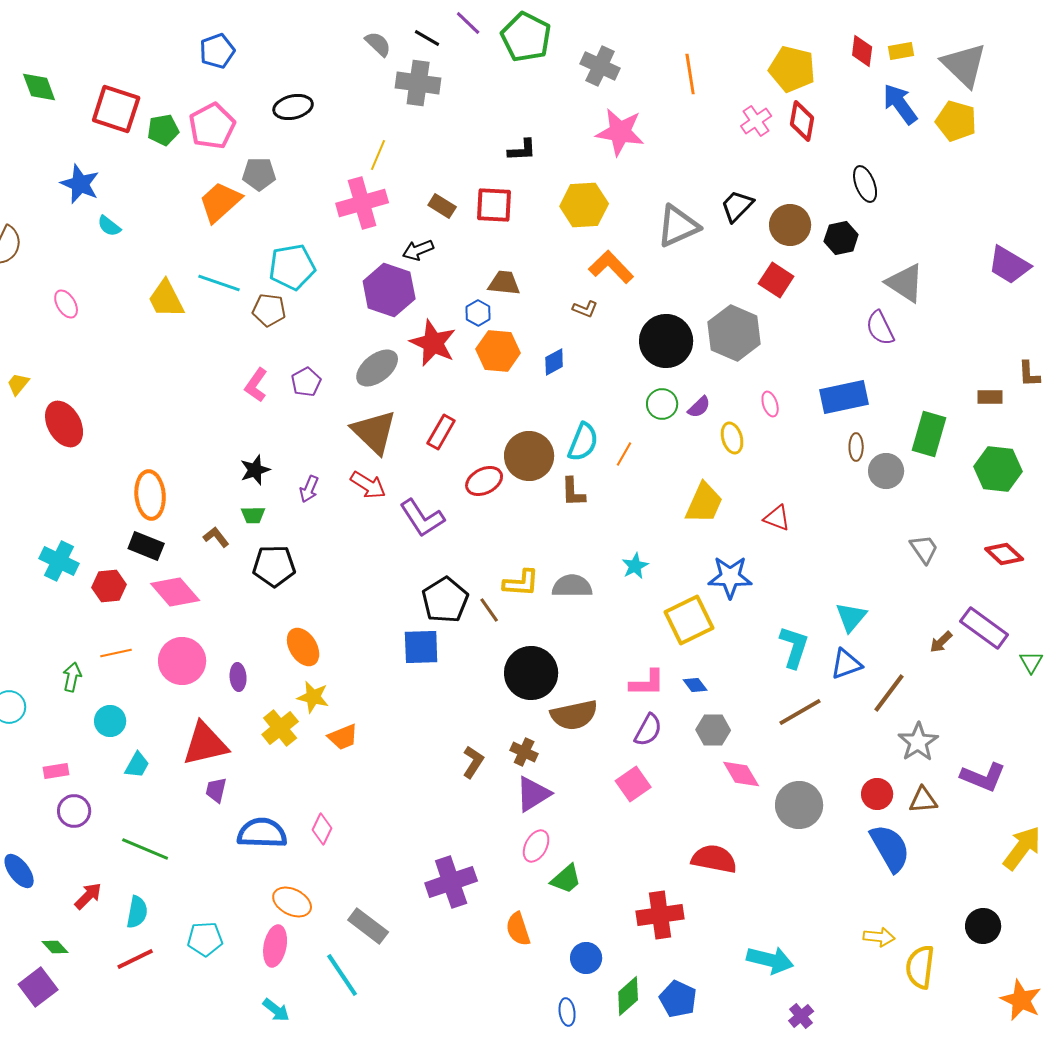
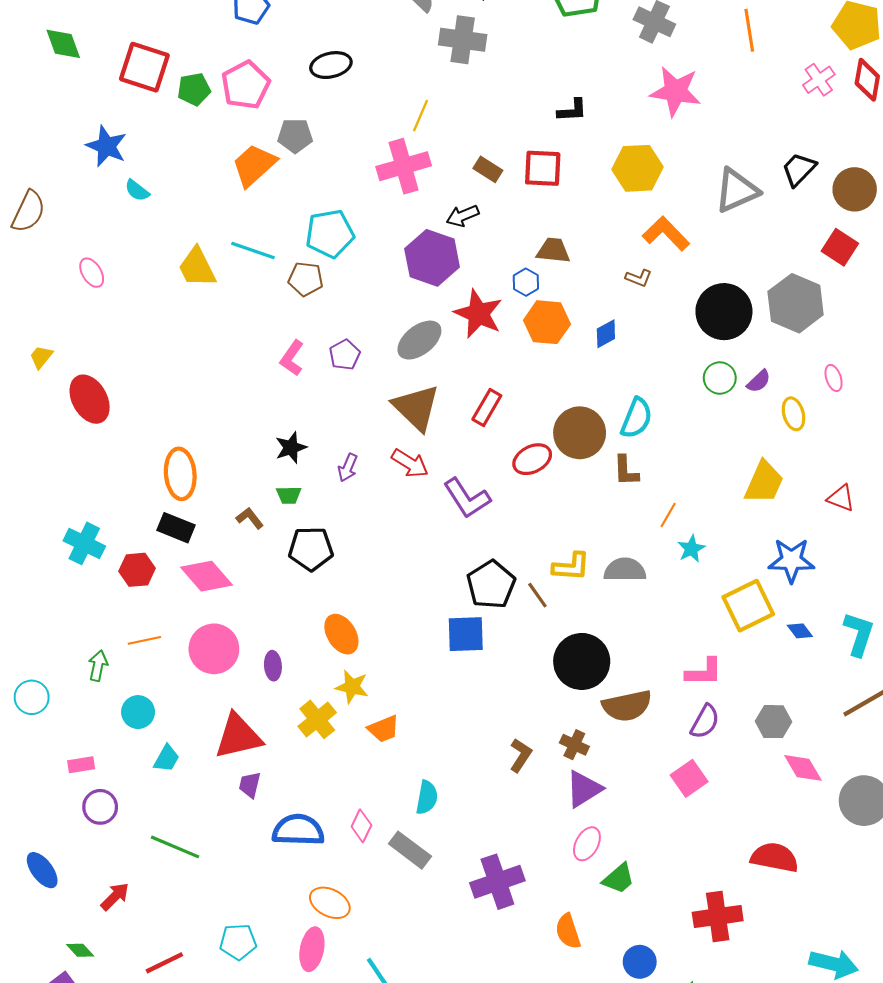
orange line: (624, 454) -> (668, 515), moved
blue diamond: (695, 685) -> (800, 631), moved
cyan semicircle: (137, 912) -> (427, 797), moved
gray rectangle: (368, 926) -> (410, 850), moved

